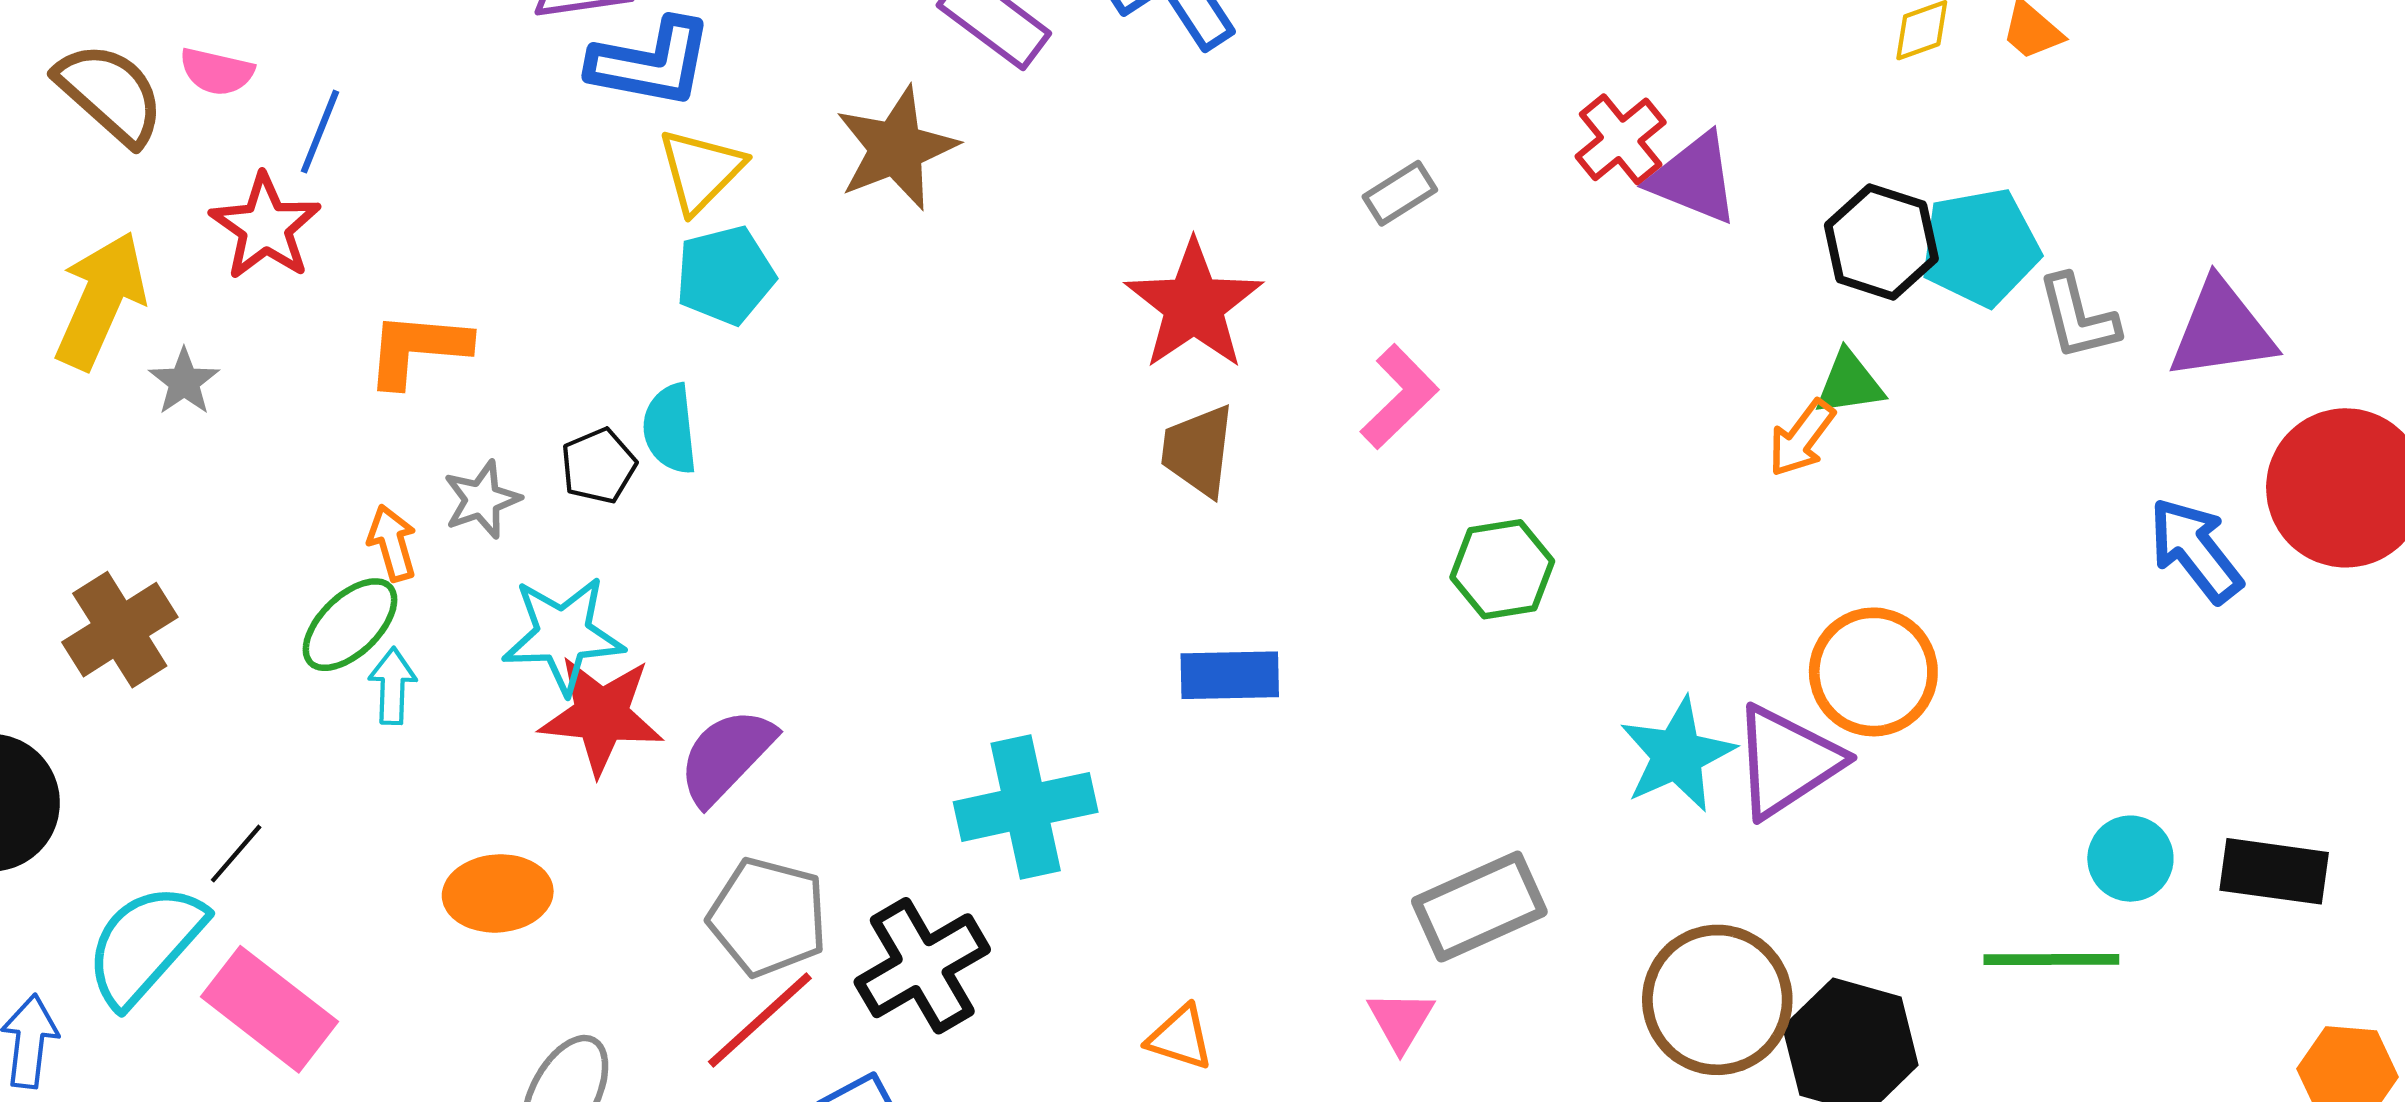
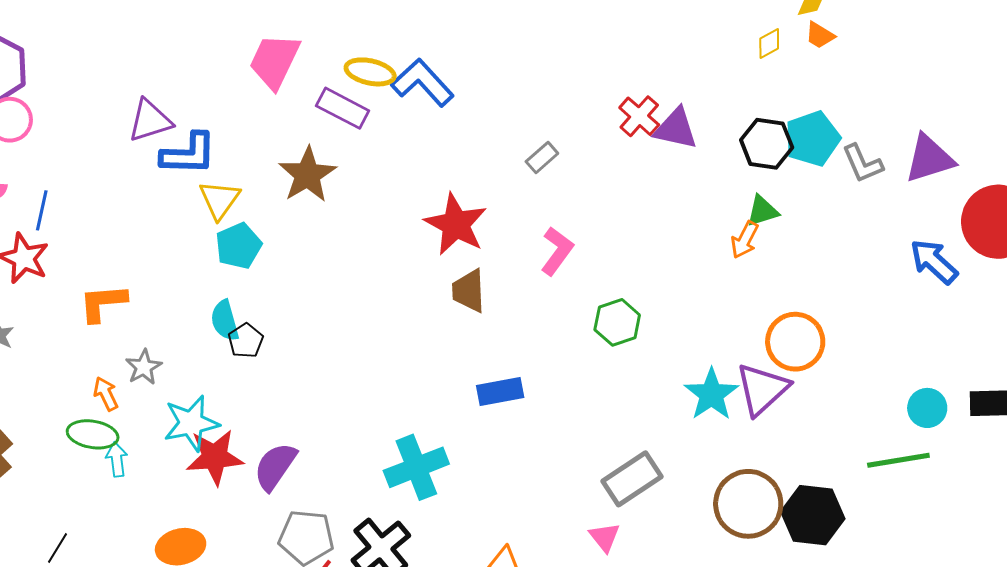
black pentagon: (598, 466) -> (246, 341), moved
green ellipse: (350, 625) -> (93, 434), turned 63

